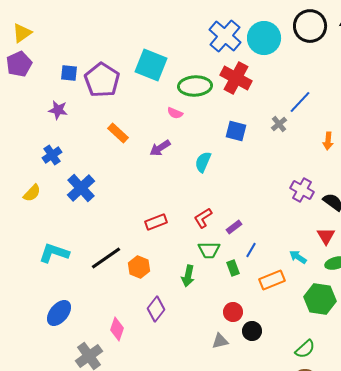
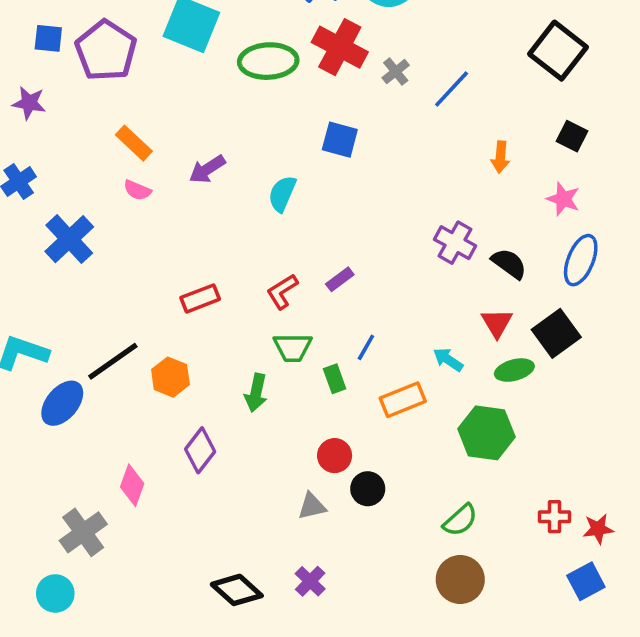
pink semicircle: (175, 113) -> (137, 190), moved
gray cross: (279, 124) -> (396, 72), moved
purple rectangle: (234, 227) -> (340, 279), moved
blue ellipse: (59, 313) -> (62, 403), moved

